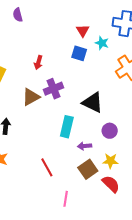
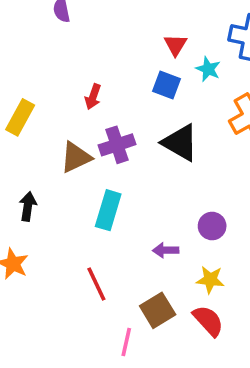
black triangle: (93, 102) -> (180, 143), moved
cyan rectangle: (67, 127) -> (108, 210), moved
brown square: (88, 169) -> (158, 310), moved

